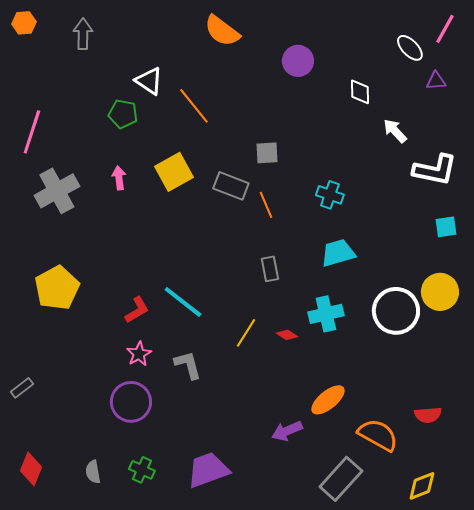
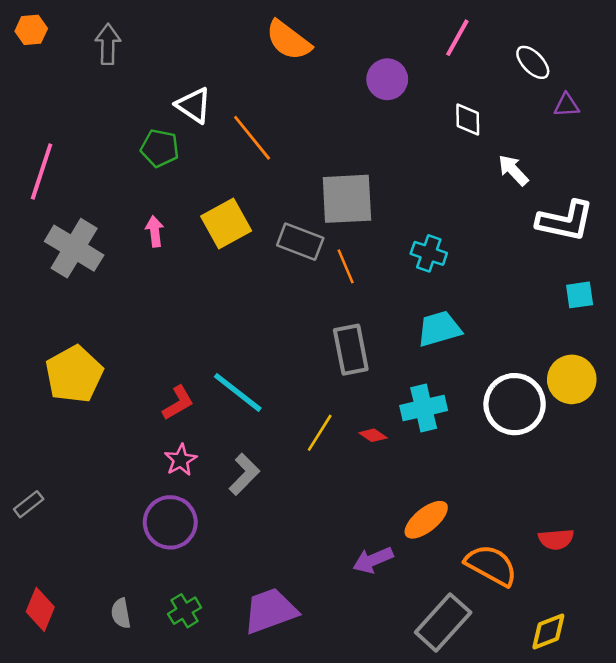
pink line: (445, 29) -> (457, 38), moved
gray square: (267, 153) -> (347, 199), size x1.8
gray cross: (57, 191) -> (74, 248), turned -30
gray rectangle: (270, 269) -> (351, 350), size x1.5
gray L-shape: (188, 365) -> (244, 474), turned 60
green cross: (142, 470) -> (185, 611), turned 35

